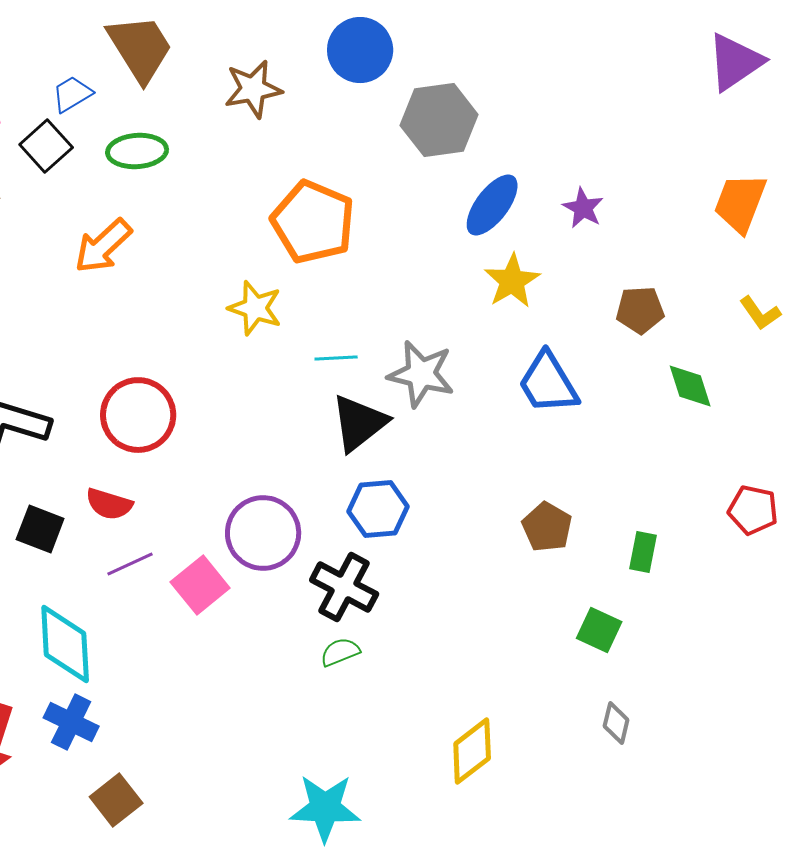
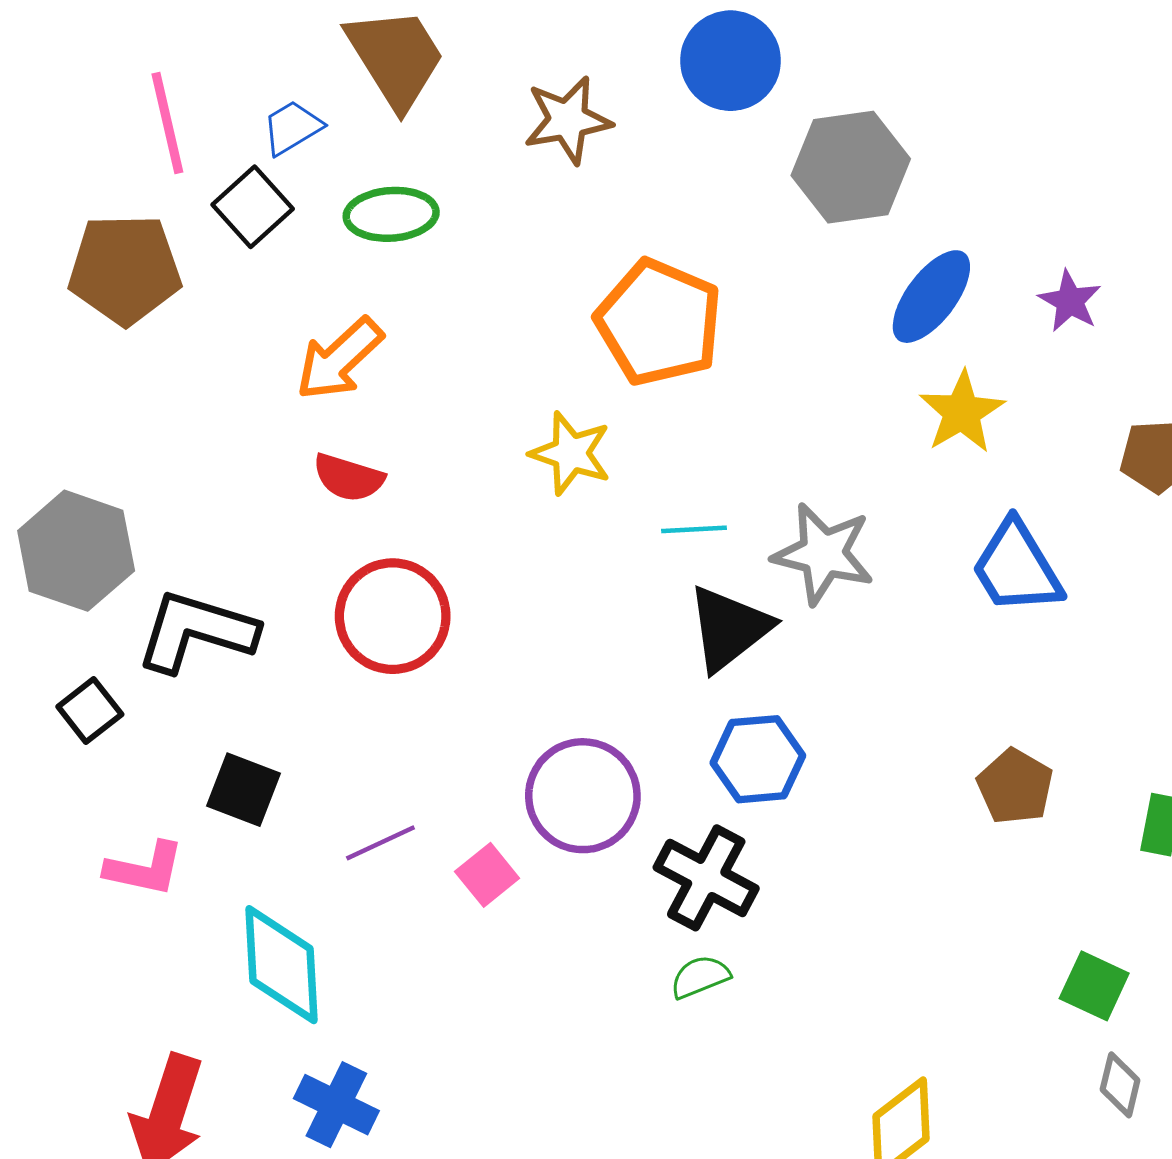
red semicircle: (109, 504) -> (349, 478), moved
pink square: (200, 585) -> (487, 875), size x0.7
green square: (599, 630) -> (1094, 986), moved
blue cross: (71, 722) -> (336, 1105), moved

